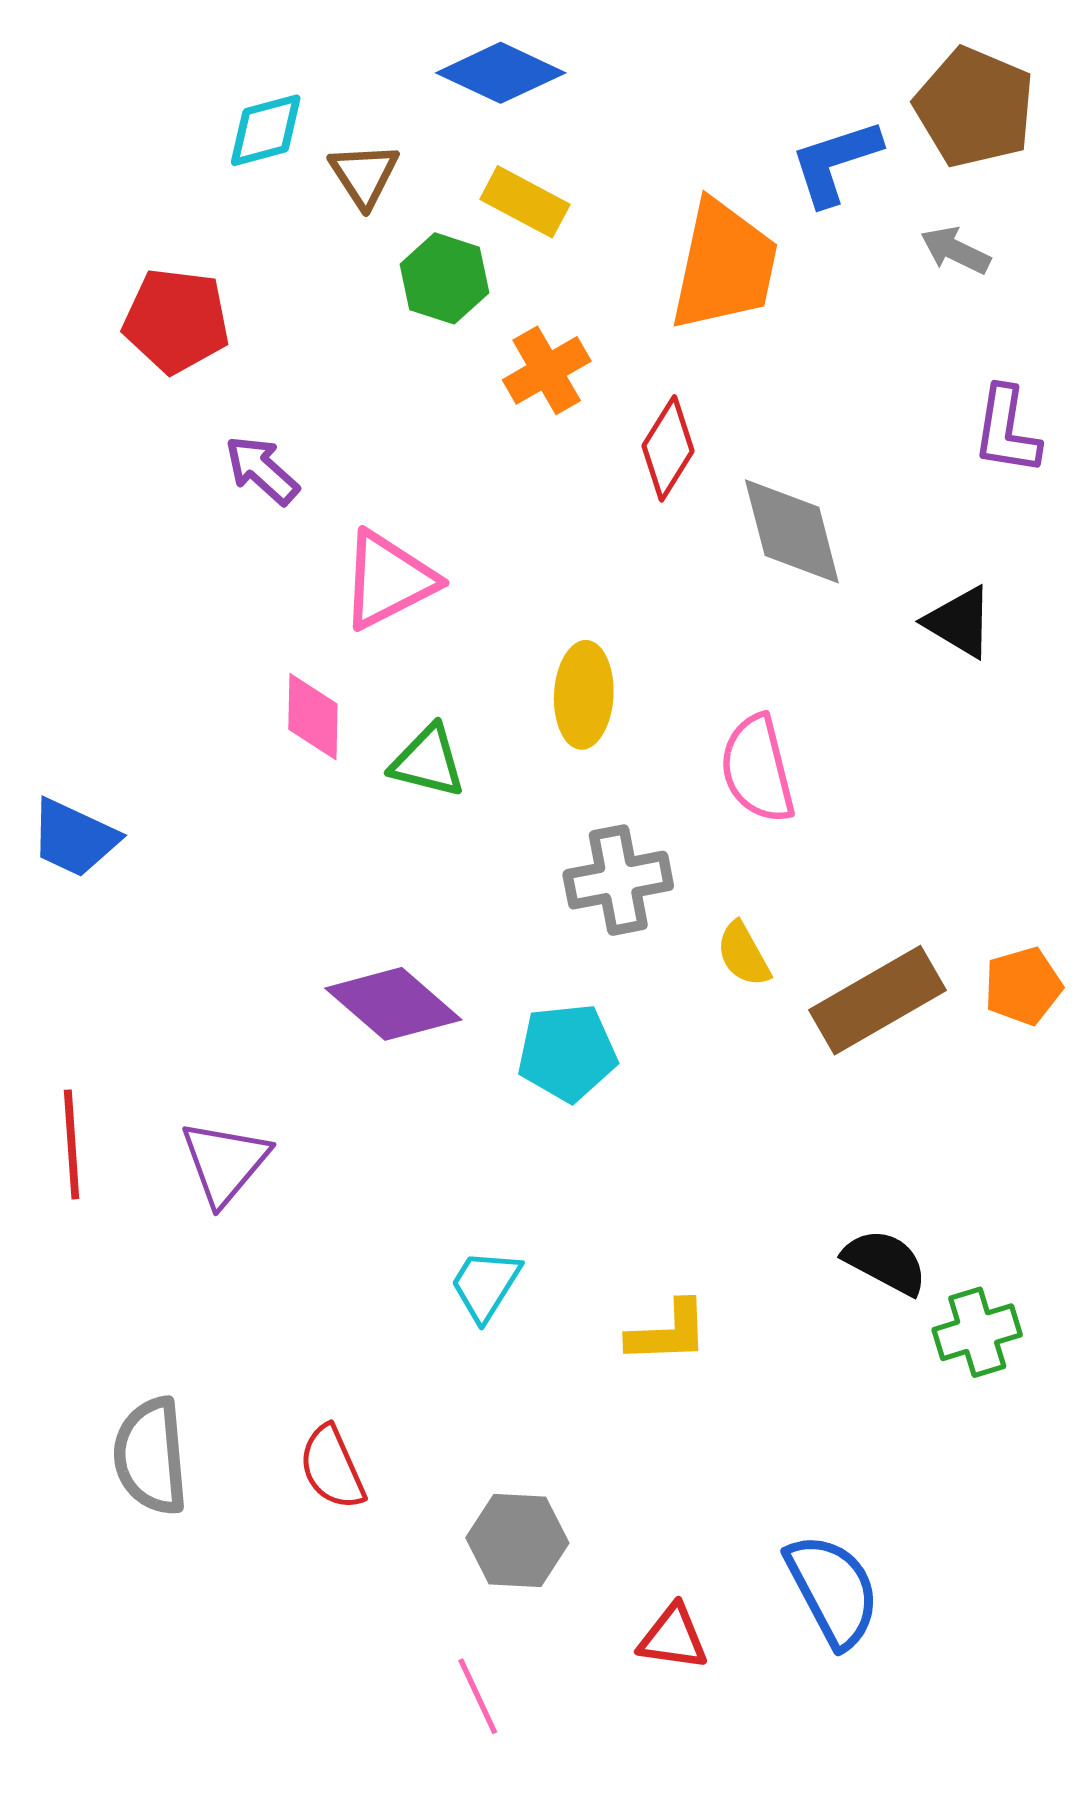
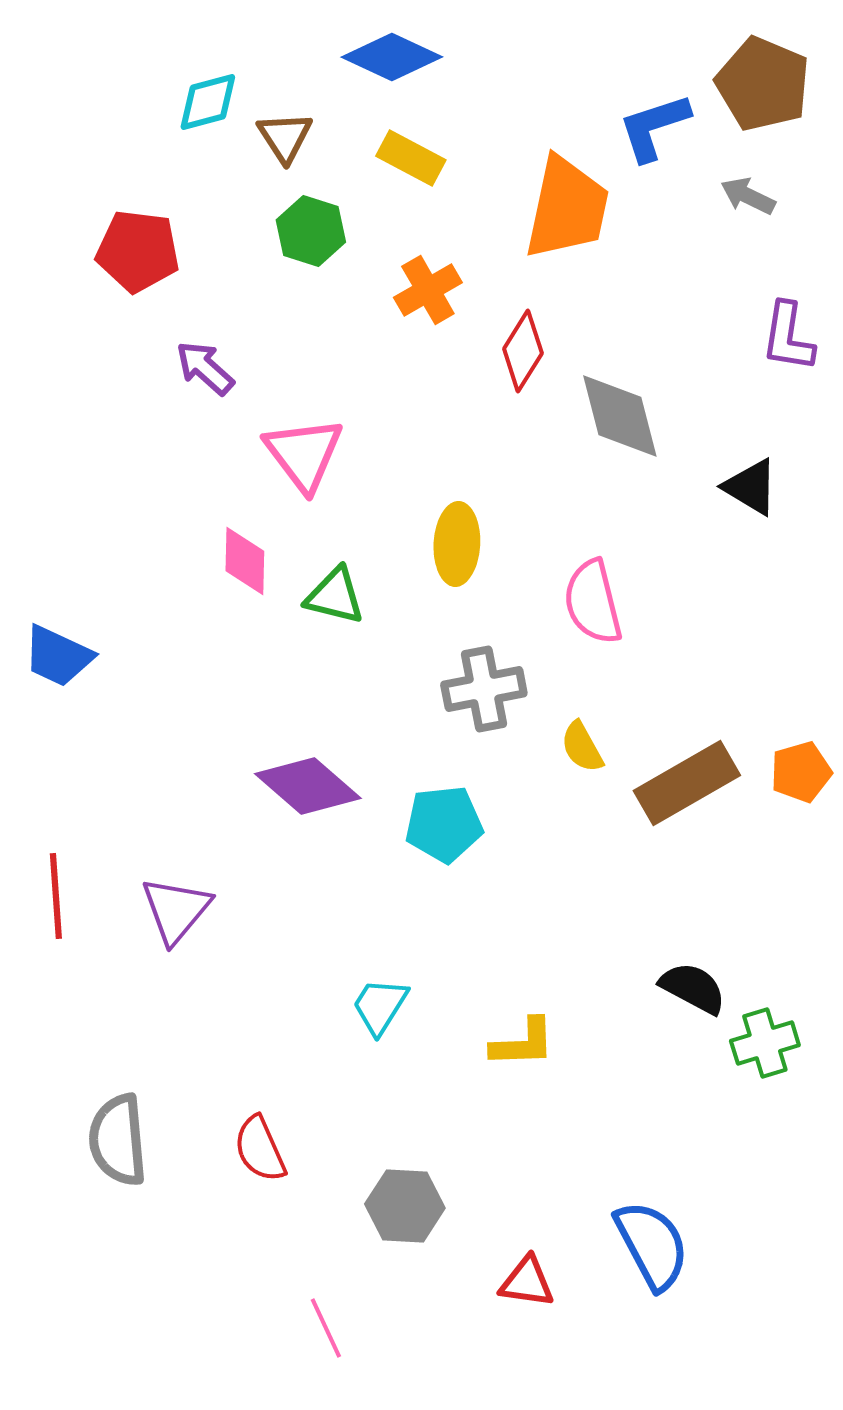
green hexagon: (445, 278) -> (311, 231), moved
pink triangle: (388, 580) -> (304, 454), turned -40
pink line: (478, 1696) -> (326, 1328), moved

